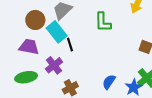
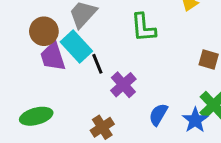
purple trapezoid: (29, 47) -> (53, 57), moved, turned -115
purple cross: (54, 65) -> (123, 85), moved

